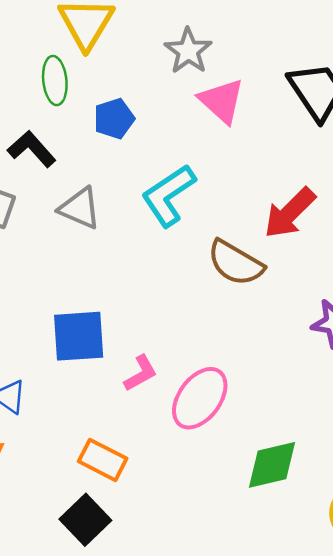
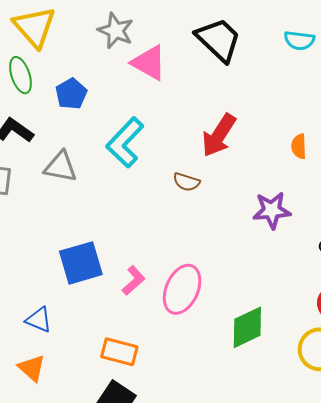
brown semicircle: (236, 263) -> (186, 182), size x0.6

